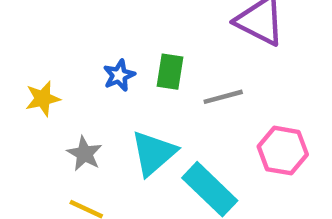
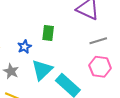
blue star: (119, 75) -> (25, 47), moved
gray line: (223, 97) -> (98, 41), moved

